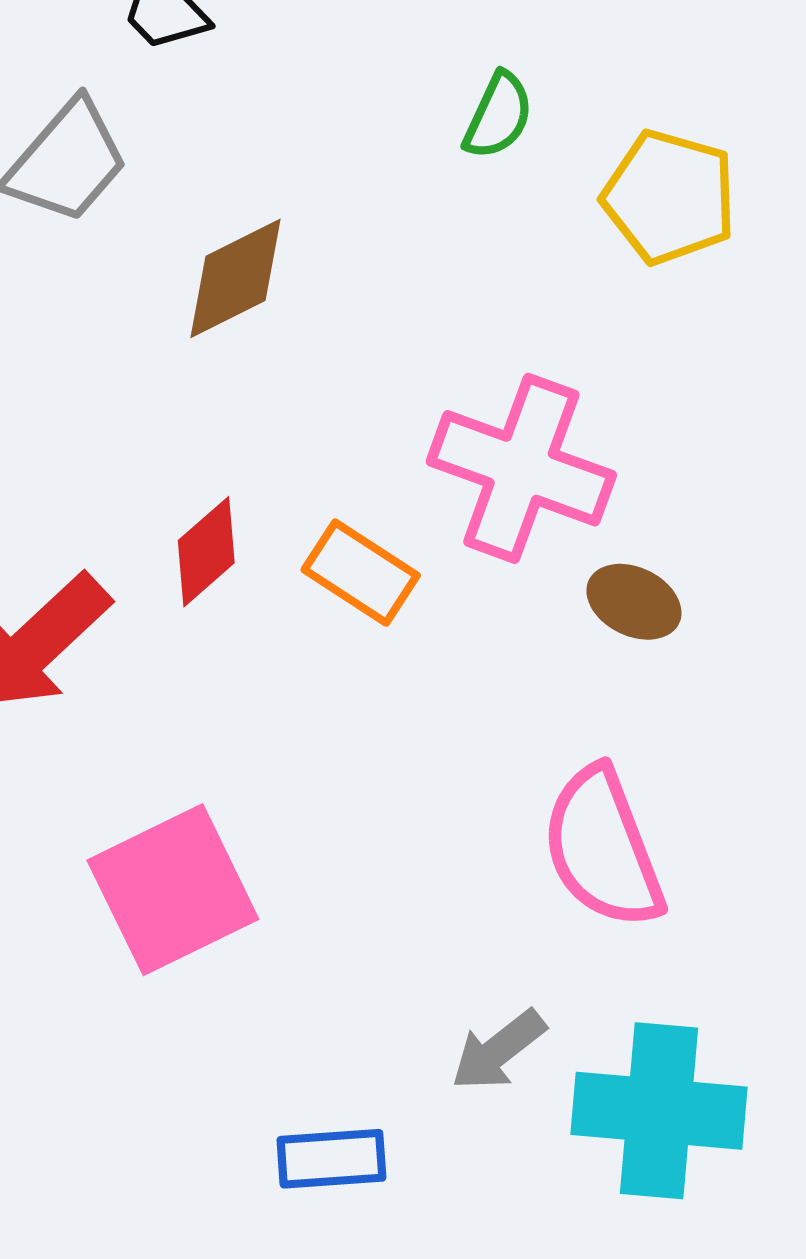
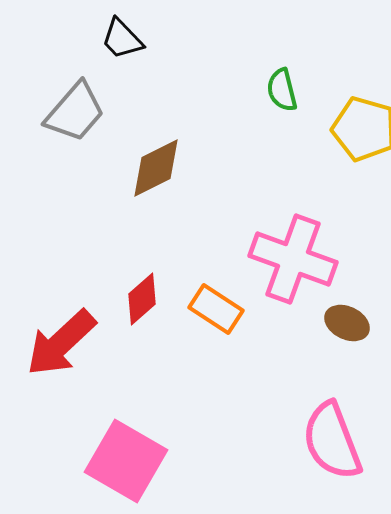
green semicircle: (498, 116) -> (282, 90), turned 141
pink square: (173, 890) -> (126, 461), turned -34

